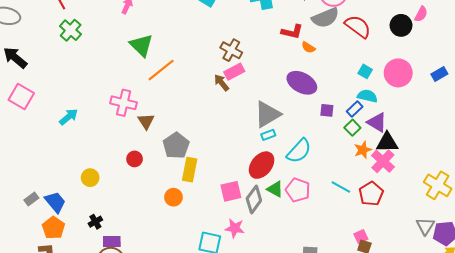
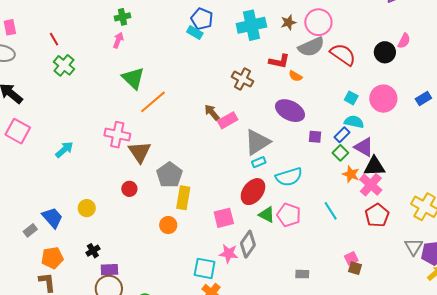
brown cross: (231, 50) -> (242, 79), moved
pink rectangle: (234, 72) -> (228, 120), moved
brown triangle: (146, 121) -> (140, 152), size x1.4
orange star: (363, 150) -> (351, 174), turned -30
cyan semicircle: (299, 151) -> (289, 177), turned 32
cyan line: (341, 187) -> (331, 211), turned 30
red pentagon: (371, 194) -> (377, 215), moved
gray diamond: (254, 199) -> (248, 244), moved
blue trapezoid: (55, 202) -> (52, 218), moved
orange pentagon: (53, 228) -> (52, 258), turned 30

